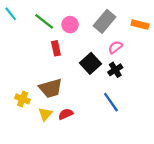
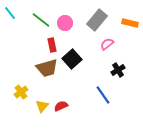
black square: (90, 63) -> (72, 59), moved
black cross: (115, 70) -> (118, 70), moved
brown trapezoid: (51, 88) -> (47, 68), moved
yellow cross: (23, 99) -> (21, 92), turned 32

